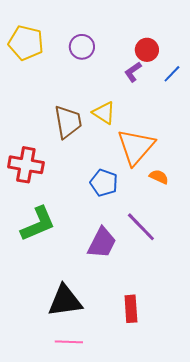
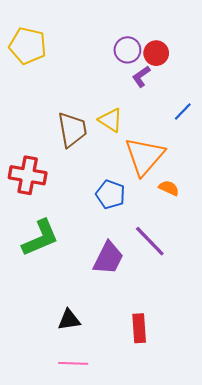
purple circle: (82, 47) -> (127, 50), moved
blue line: (172, 74) -> (183, 112), moved
black triangle: (65, 301) -> (69, 320), size x0.6

